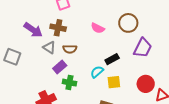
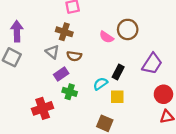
brown circle: (128, 23) -> (128, 29), moved
purple arrow: (33, 30) -> (17, 31), moved, turned -132
black rectangle: (112, 59) -> (118, 72), turned -40
red circle: (146, 84) -> (163, 94), moved

